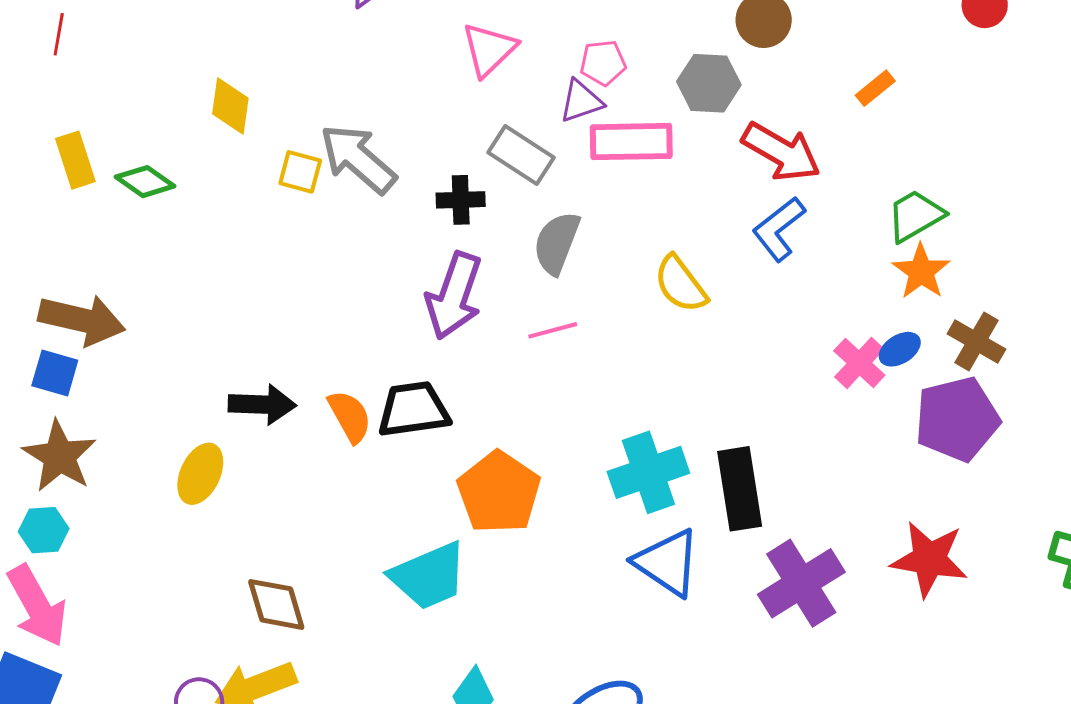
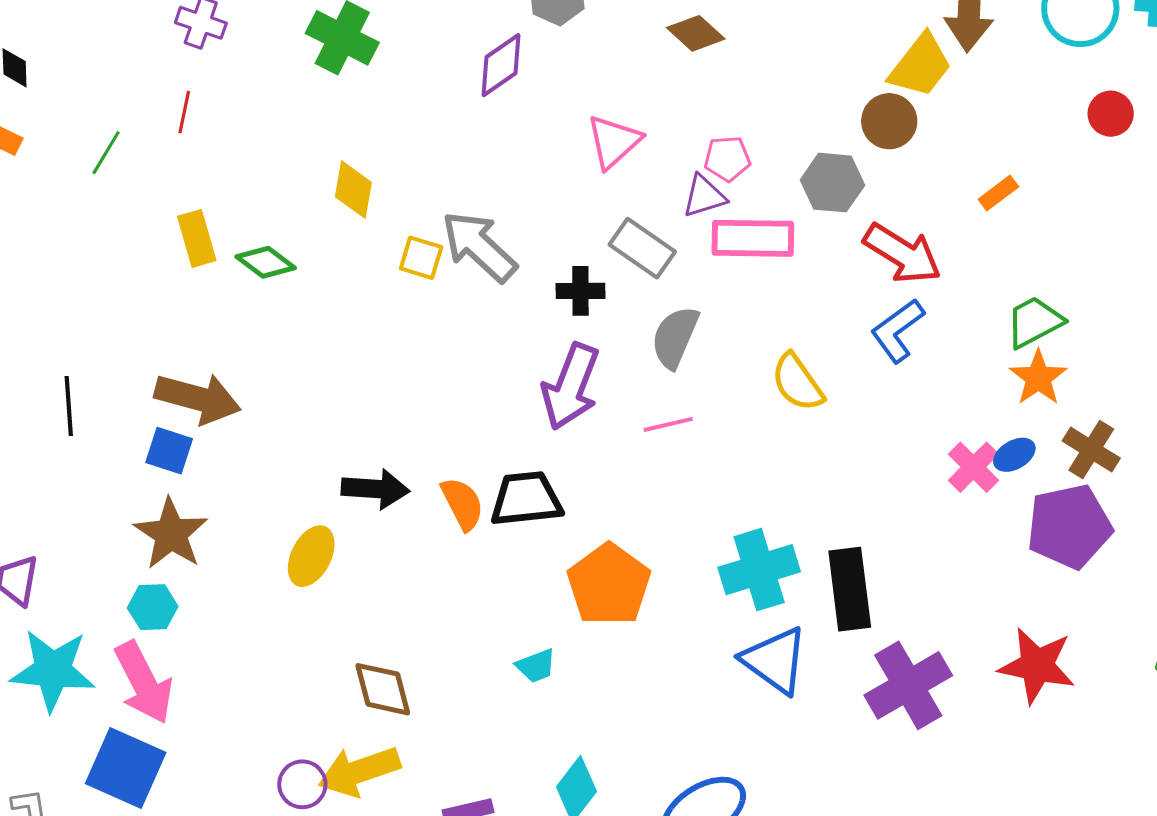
cyan trapezoid: (429, 576) -> (536, 666), size x0.5

